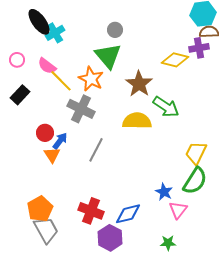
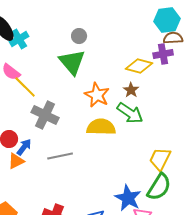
orange star: (91, 79) -> (97, 95), moved
brown star: (139, 84) -> (131, 90), moved, size x0.6
gray line: (96, 150) -> (60, 156), turned 50
orange triangle: (52, 155) -> (16, 161), turned 36
blue star: (164, 192) -> (128, 198), size x1.5

